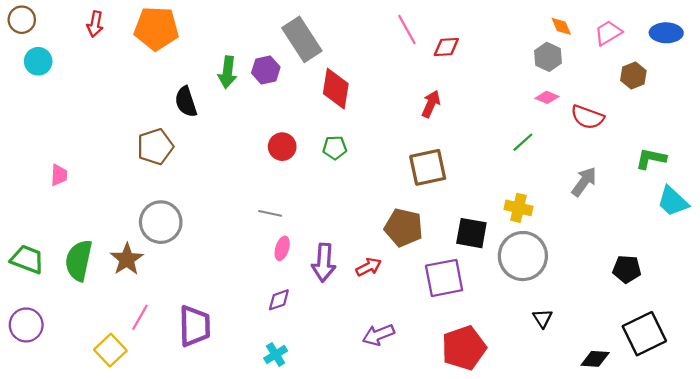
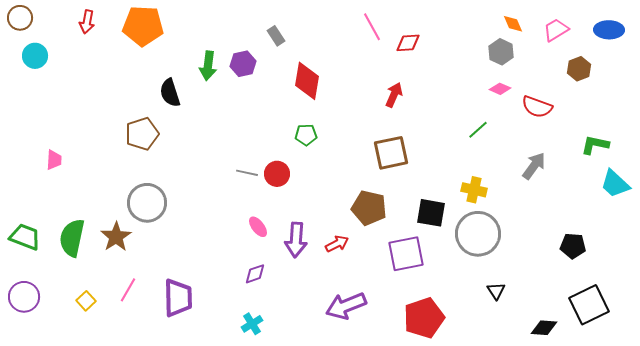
gray rectangle: (302, 39) -> (276, 36), size x0.5
red circle: (282, 147) -> (277, 174), moved
gray line: (270, 213) -> (247, 173), moved
pink ellipse: (282, 248) -> (258, 227), turned -55
purple arrow: (378, 335) -> (346, 306), size x1.4
yellow square: (110, 350) -> (86, 301), moved, size x0.7

